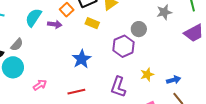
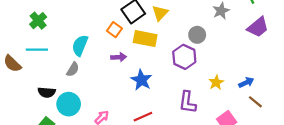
yellow rectangle: (92, 23) -> (145, 39), size x1.5
purple arrow: (55, 24) -> (119, 57), moved
gray semicircle: (17, 45) -> (73, 69), moved

